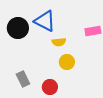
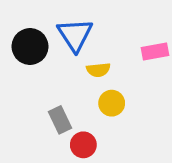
blue triangle: (45, 21) -> (75, 35), turned 30
gray rectangle: (23, 79) -> (60, 120), moved

